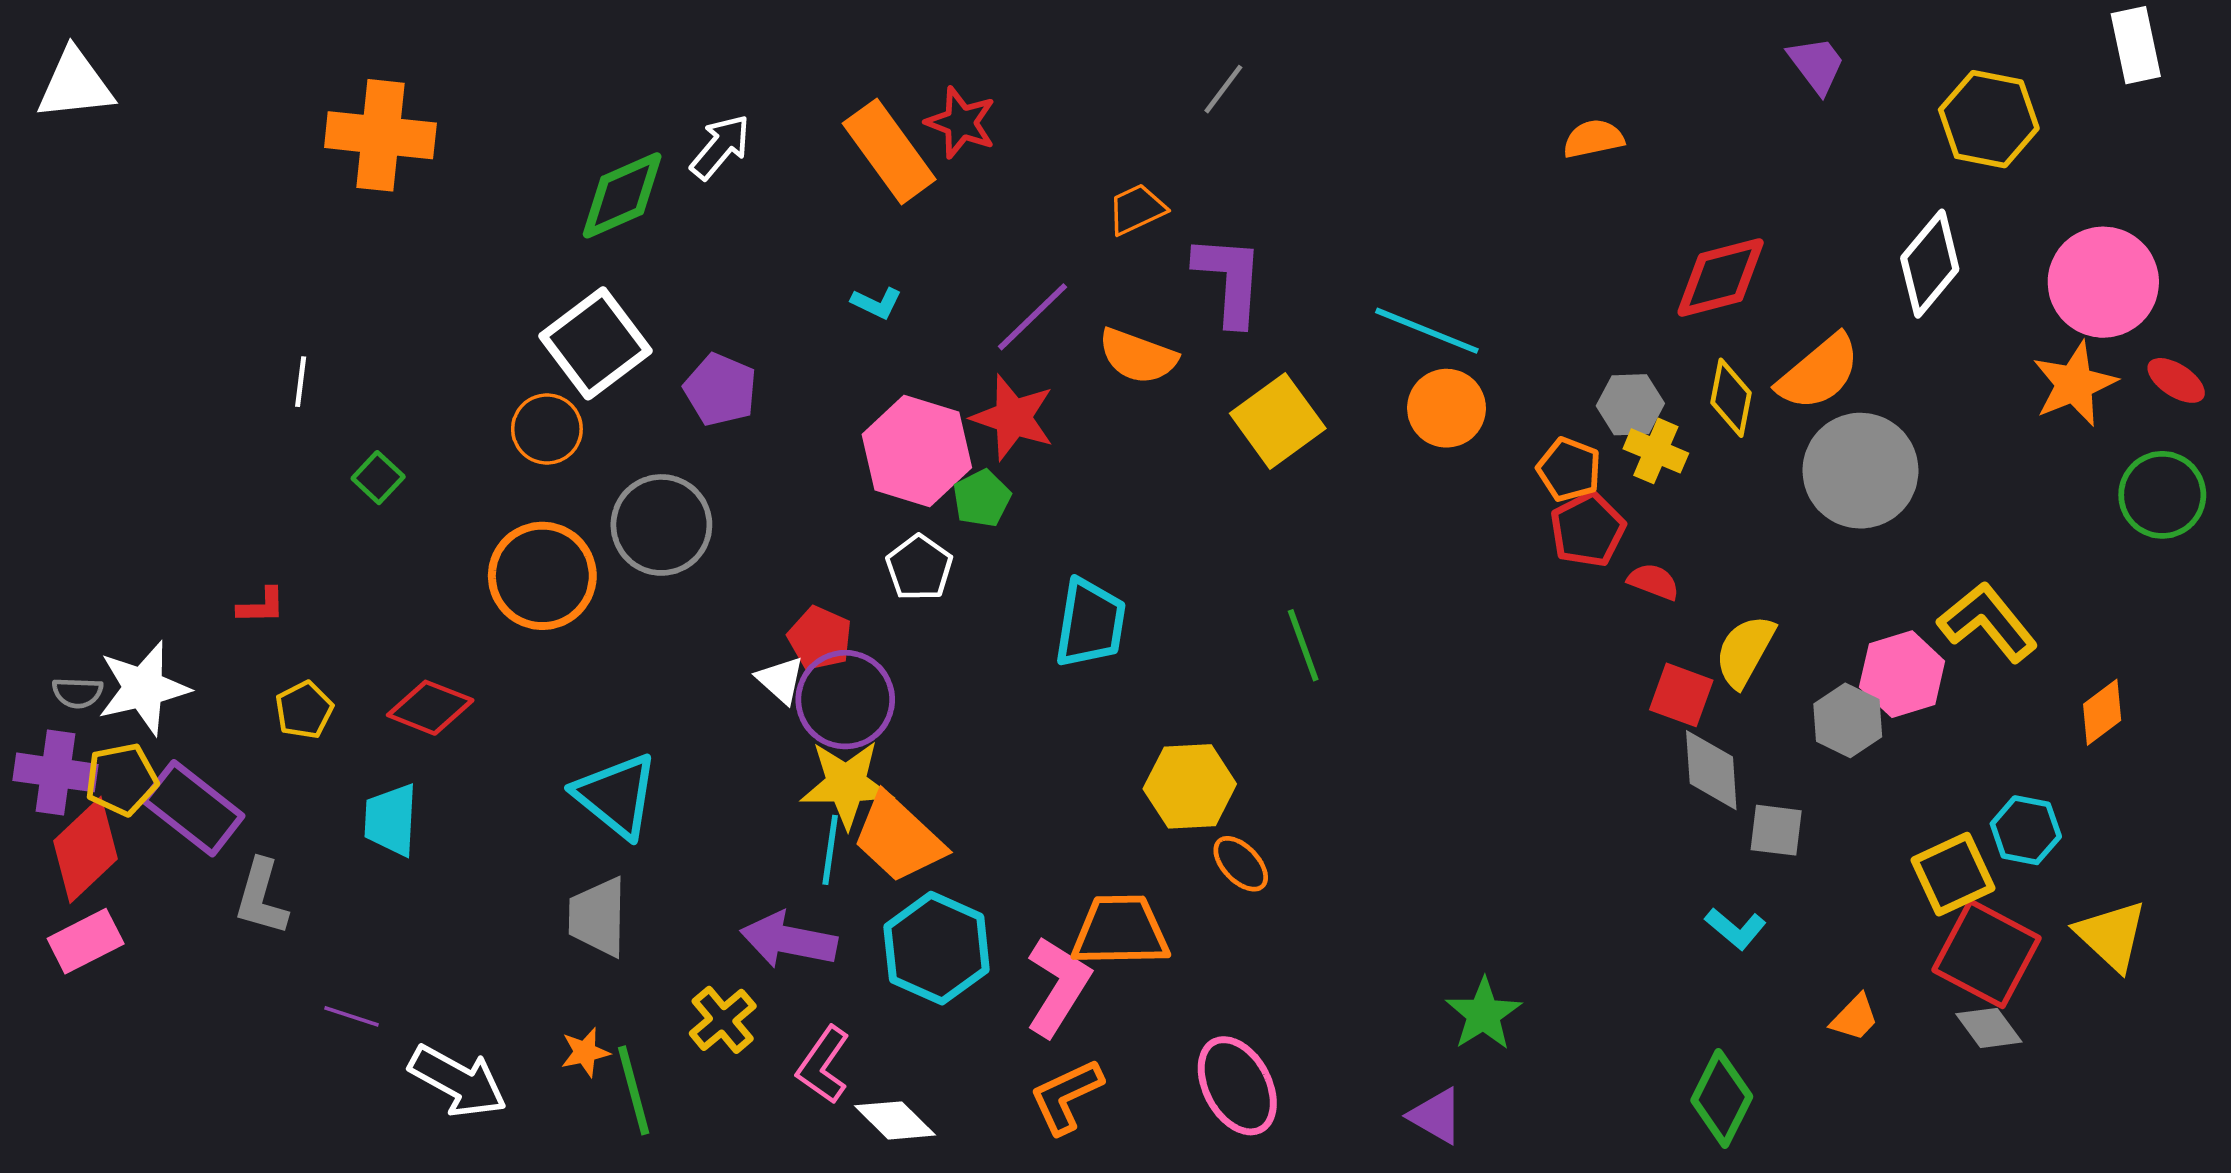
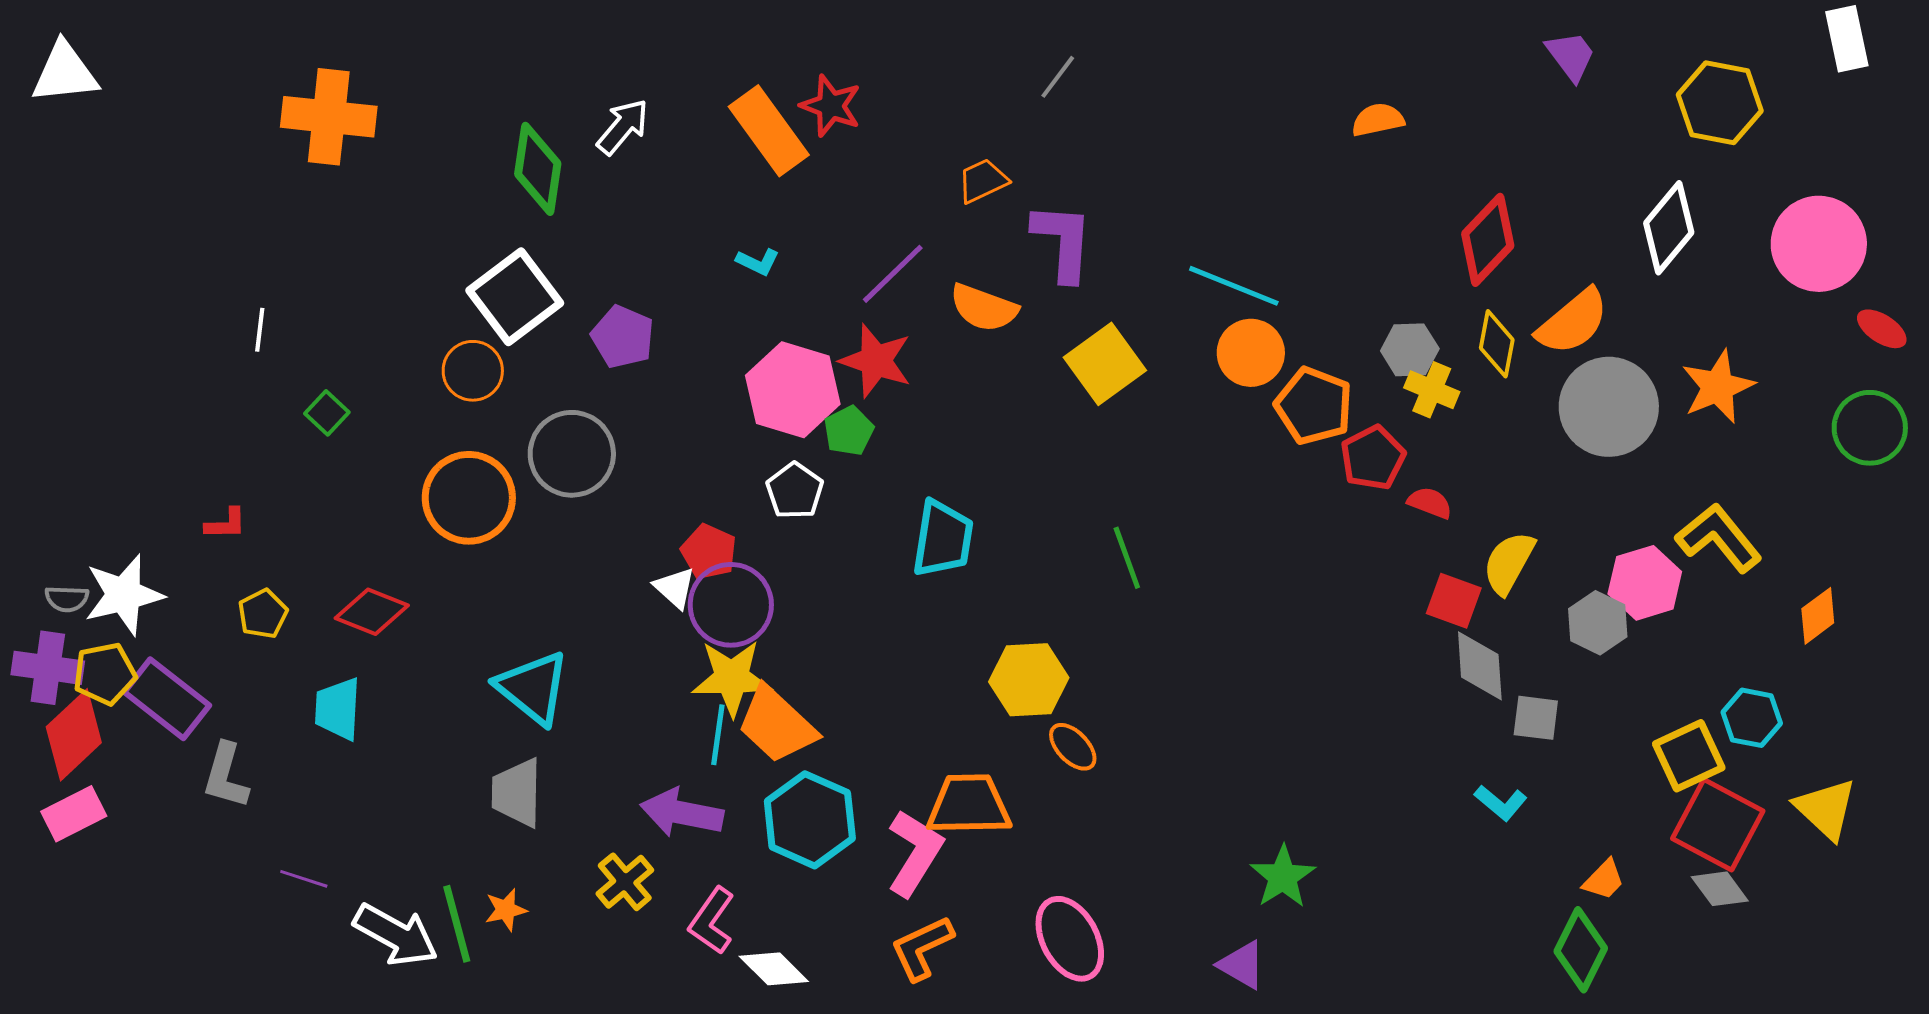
green diamond: (622, 195) -> (538, 169), turned -58
red diamond: (1721, 278) -> (1488, 240), turned -32
orange star: (2074, 384) -> (1718, 387), moved
orange pentagon: (1569, 469) -> (1314, 406), moved, size x1.4
green line: (634, 1090) -> (457, 924), moved
green diamond: (1722, 1098) -> (1581, 950), moved

